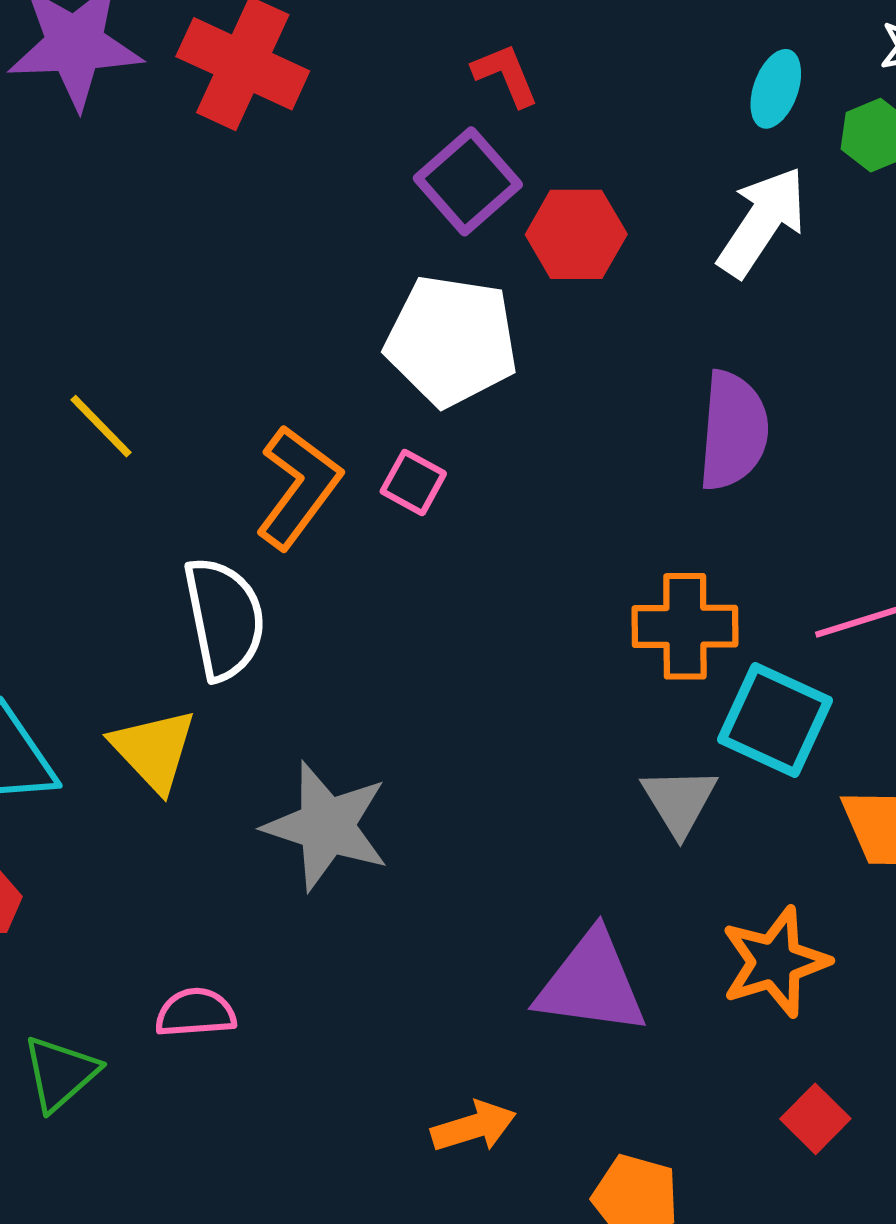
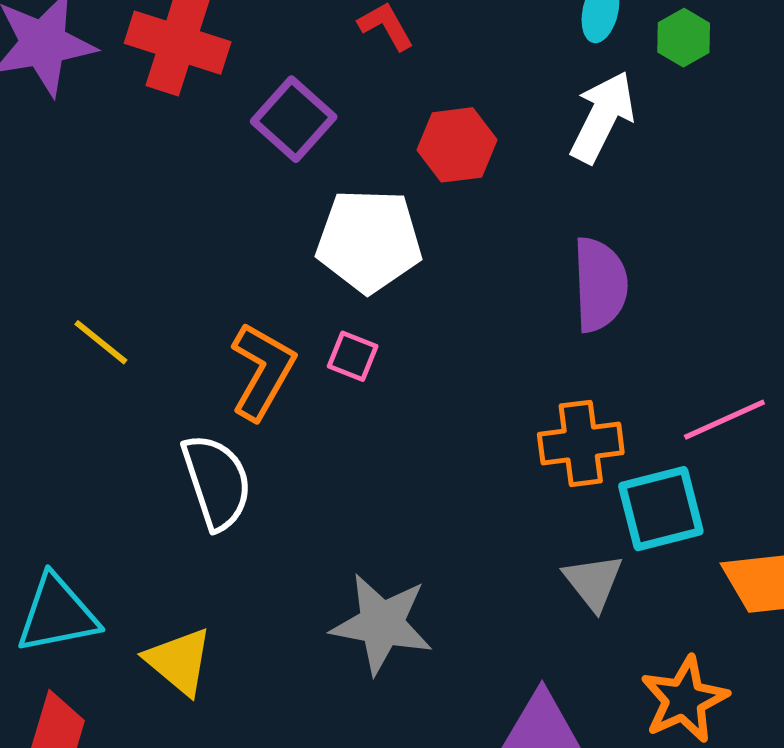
purple square: (468, 181) -> (294, 119), moved
cyan square: (775, 720) -> (661, 509), turned -32
yellow triangle: (154, 750) -> (179, 661), moved
gray star: (327, 826) -> (382, 624), moved

